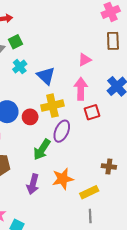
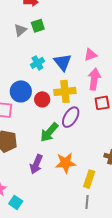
pink triangle: (85, 60) -> (90, 55), moved
cyan cross: (20, 67) -> (37, 63), moved
yellow rectangle: (89, 192) -> (89, 179), turned -54

